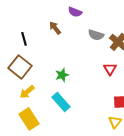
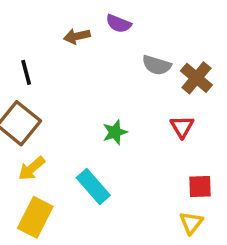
brown arrow: (55, 28) -> (77, 36), moved, turned -64
green star: (62, 75) -> (115, 132), moved
yellow rectangle: (29, 119) -> (35, 217), turned 60

